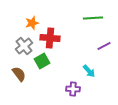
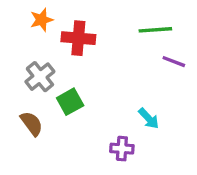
orange star: (32, 23) -> (42, 20), moved
red cross: (50, 38) -> (78, 38), moved
purple line: (104, 46) -> (174, 62), moved, turned 48

